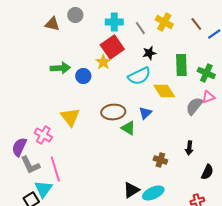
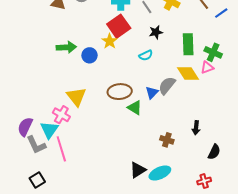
cyan semicircle: (139, 76) -> (146, 55), size x0.6
yellow diamond: (164, 91) -> (188, 73), moved
pink triangle: (208, 97) -> (207, 67), moved
gray semicircle: (194, 106) -> (167, 86), moved
pink cross: (43, 135) -> (61, 115), moved
cyan triangle: (43, 189) -> (49, 130), moved

